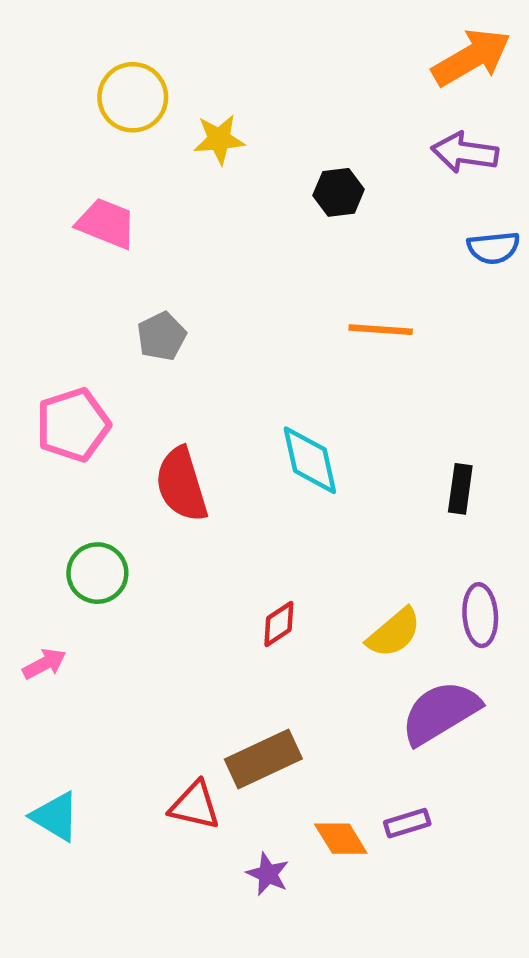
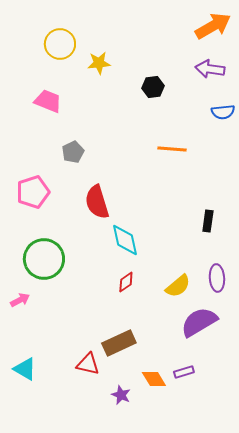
cyan diamond: (310, 460) -> (125, 240), moved
red semicircle: (181, 485) -> (97, 202), moved
green circle: (97, 573) -> (44, 259), size x1.5

